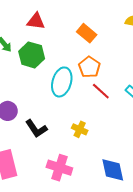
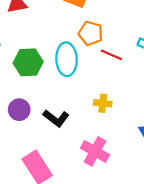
green hexagon: (32, 55) -> (28, 62), moved
pink cross: (59, 168) -> (95, 151), turned 30

